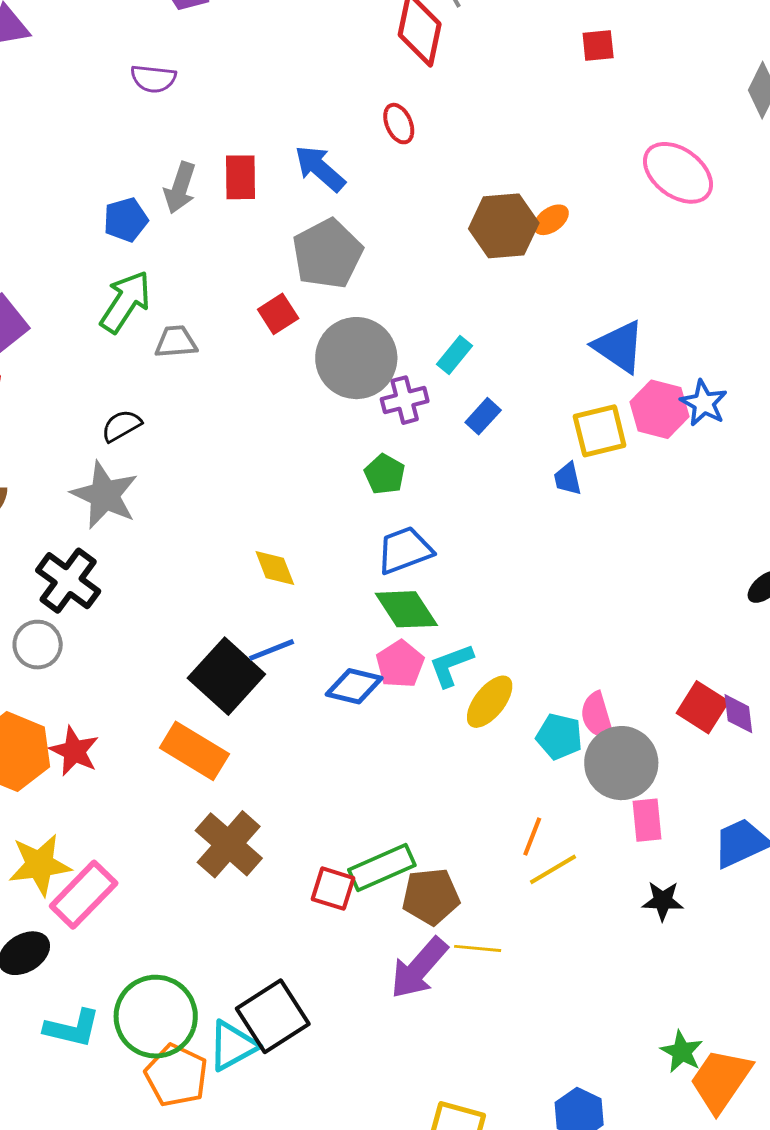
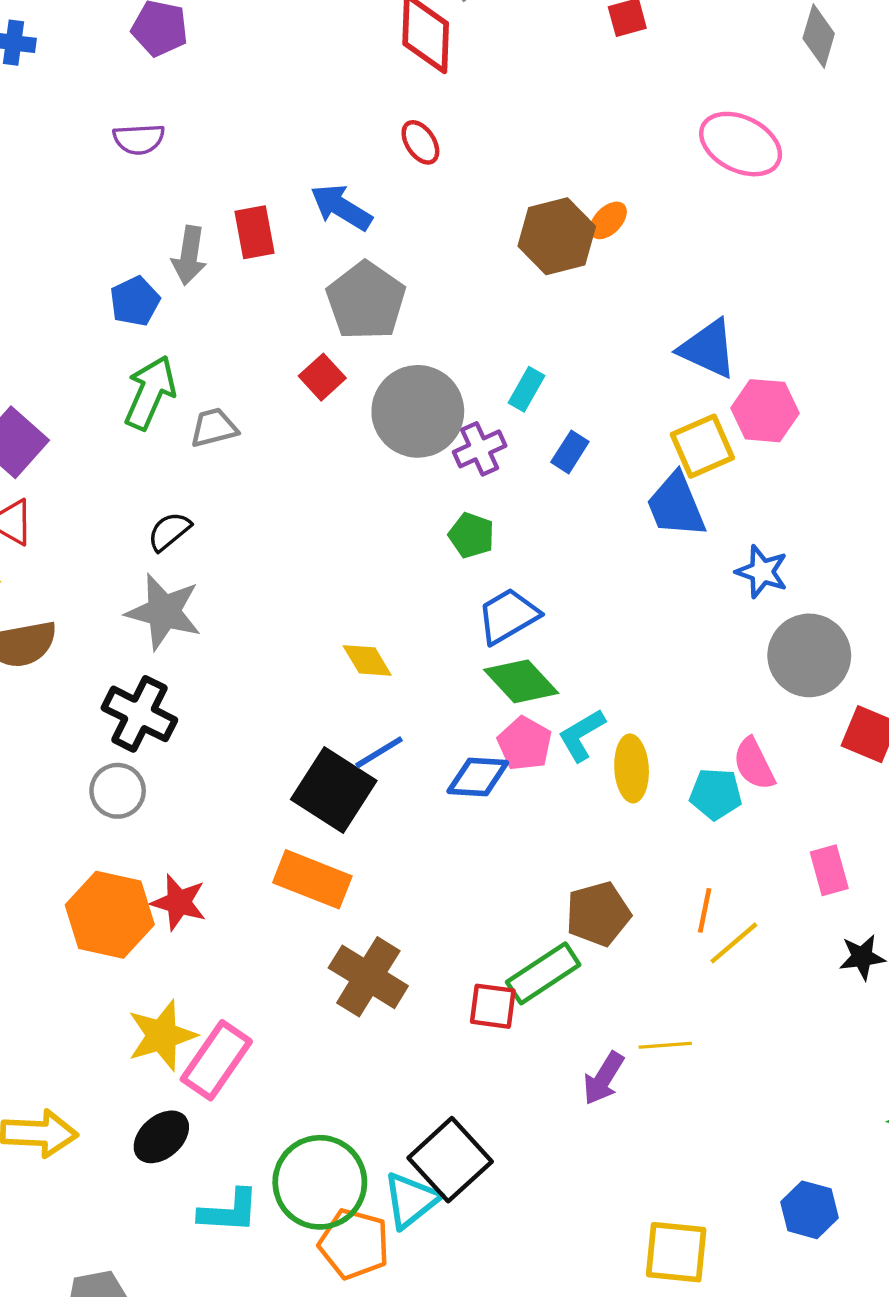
blue star: (704, 403) -> (762, 572), moved
blue trapezoid: (568, 479) -> (676, 505), size x1.8
yellow ellipse: (490, 702) -> (632, 768), turned -32
gray circle: (621, 763) -> (809, 655), moved
brown pentagon: (431, 896) -> (598, 914), moved
purple arrow: (419, 968) -> (603, 1078), size x0.7

